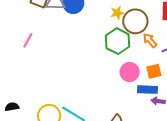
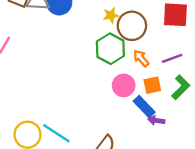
orange arrow: (150, 40) -> (141, 58), moved
blue rectangle: (147, 90) -> (144, 107), turned 42

